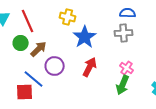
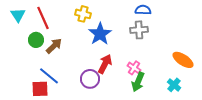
purple circle: (55, 66) -> (90, 79), moved
pink cross: (127, 68) -> (134, 68), moved

